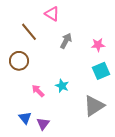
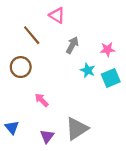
cyan star: (62, 86) -> (88, 70), moved
gray triangle: (94, 106) -> (77, 129), moved
blue triangle: (25, 118) -> (12, 127), moved

